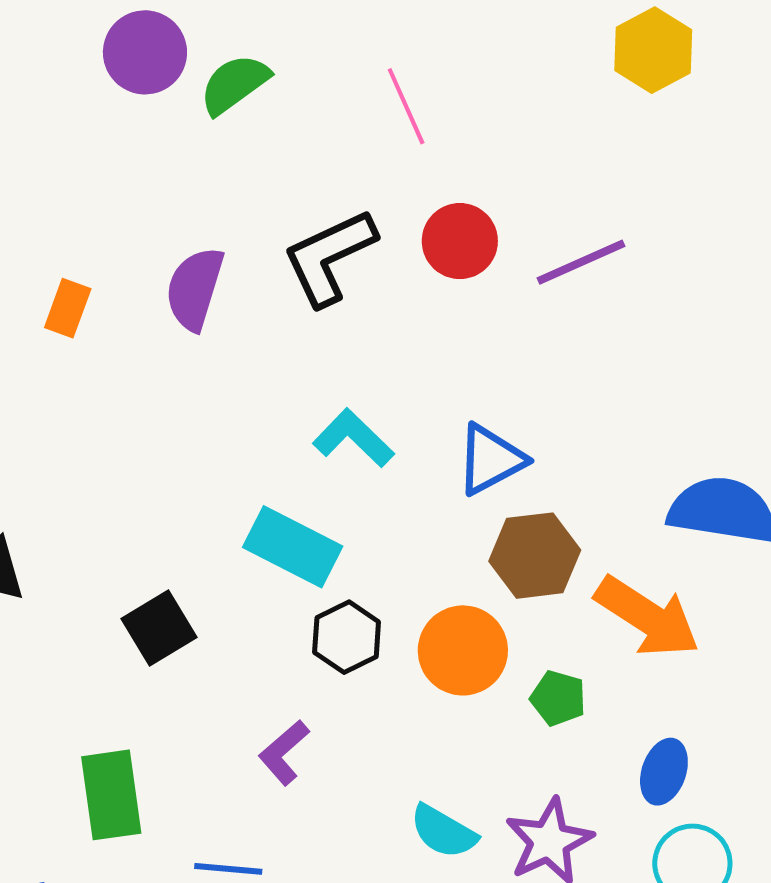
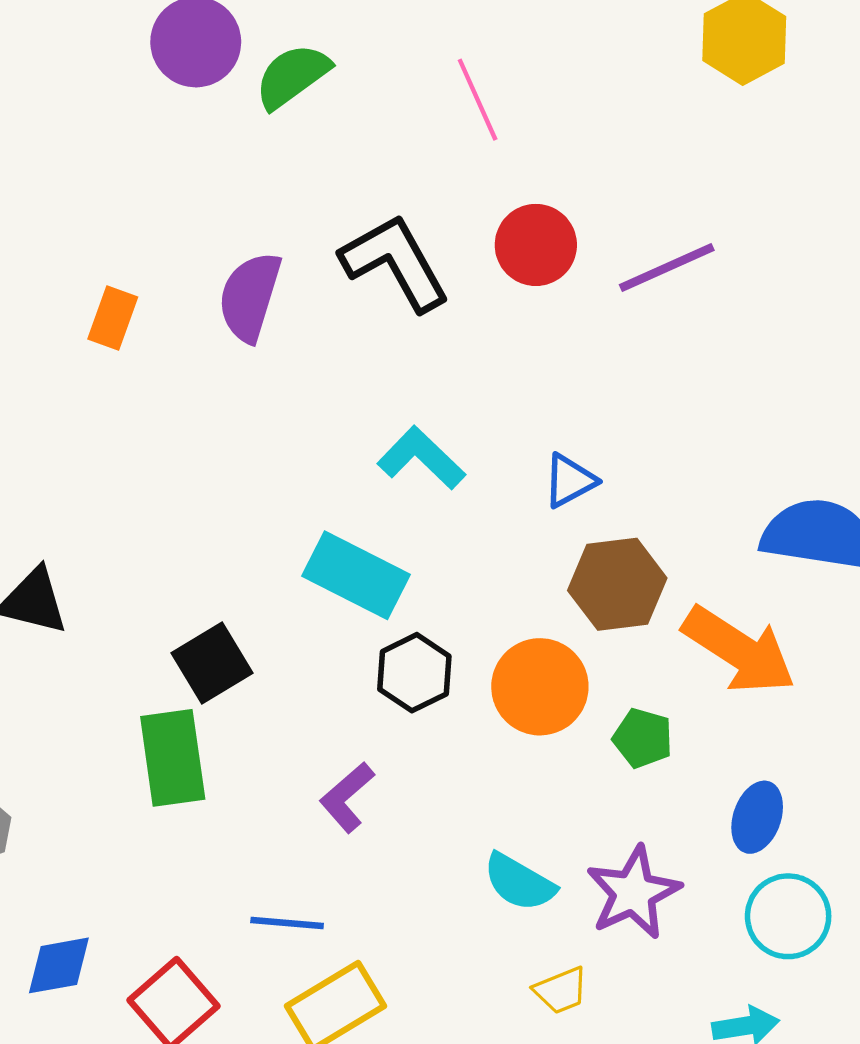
black L-shape: (329, 257) -> (395, 262), turned 86
blue triangle: (491, 459) -> (570, 481), size x0.7
green rectangle: (111, 795) -> (173, 758), moved

